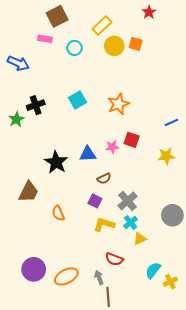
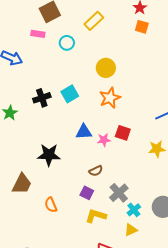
orange square: (136, 44) -> (142, 27), moved
yellow circle: (114, 46) -> (106, 68), moved
black cross: (36, 105) -> (42, 98), moved
blue triangle: (88, 154) -> (84, 132), moved
black star: (56, 162) -> (49, 155), turned -30
cyan cross: (131, 222) -> (134, 210), moved

